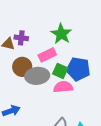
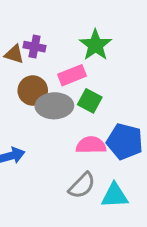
blue pentagon: (78, 69) -> (125, 142), moved
pink semicircle: (63, 87) -> (91, 145), moved

